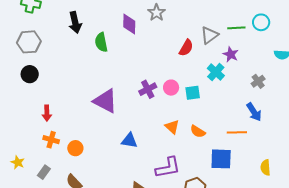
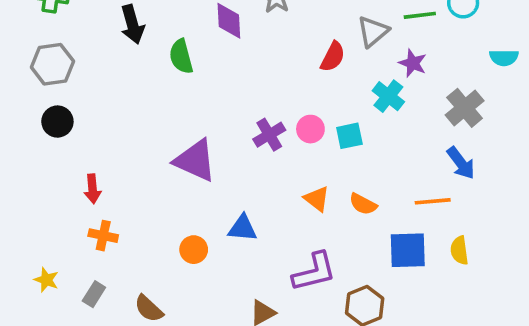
gray cross: (258, 81) -> (465, 108), size x1.5
orange circle: (75, 148) -> (194, 250), moved
yellow semicircle: (265, 167) -> (459, 250), moved

